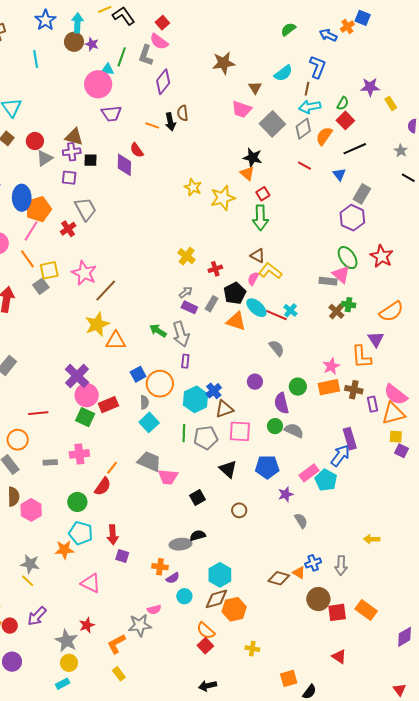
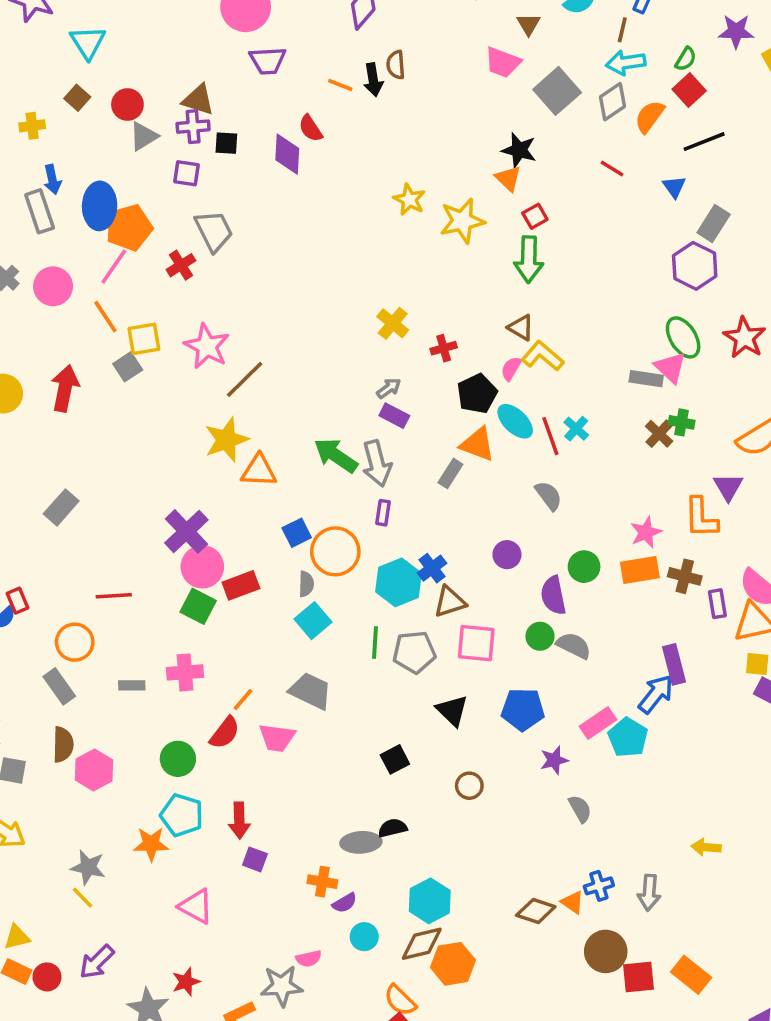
gray rectangle: (212, 304) -> (450, 473), moved
red line: (276, 315) -> (550, 436), turned 45
green arrow: (158, 331) -> (336, 456), size x1.4
pink trapezoid: (168, 477) -> (277, 738), moved

